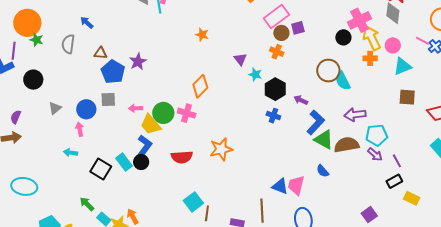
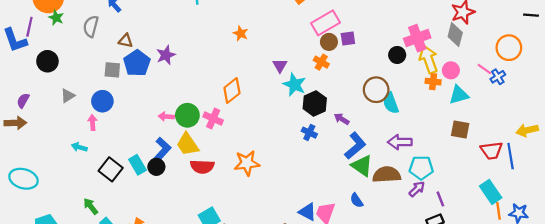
orange cross: (370, 58) -> (433, 82), moved
cyan star: (255, 74) -> (295, 85), size x1.5
gray square: (108, 100) -> (112, 70), moved
pink arrow: (136, 108) -> (166, 117), moved
yellow trapezoid: (151, 125) -> (188, 144), moved
purple arrow: (375, 154) -> (417, 189), turned -91

